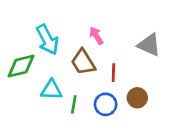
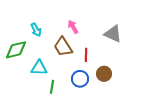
cyan arrow: (47, 40) -> (36, 30), size x0.6
green line: (74, 104) -> (52, 87), moved

